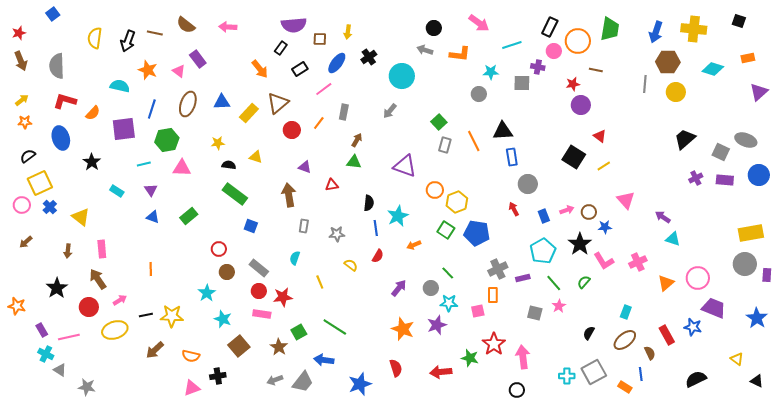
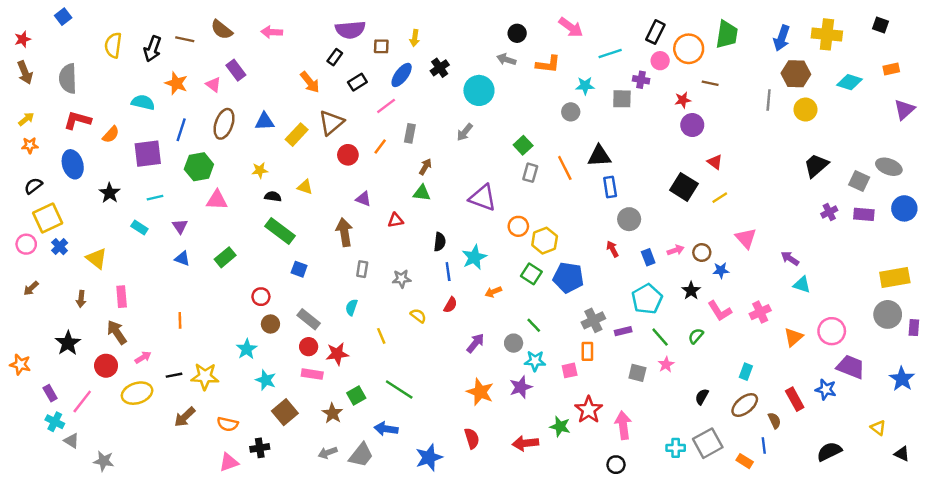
cyan line: (144, 164) -> (155, 198), moved
black star: (580, 244) -> (691, 291), size x0.7
pink line: (69, 337) -> (82, 401), turned -40

